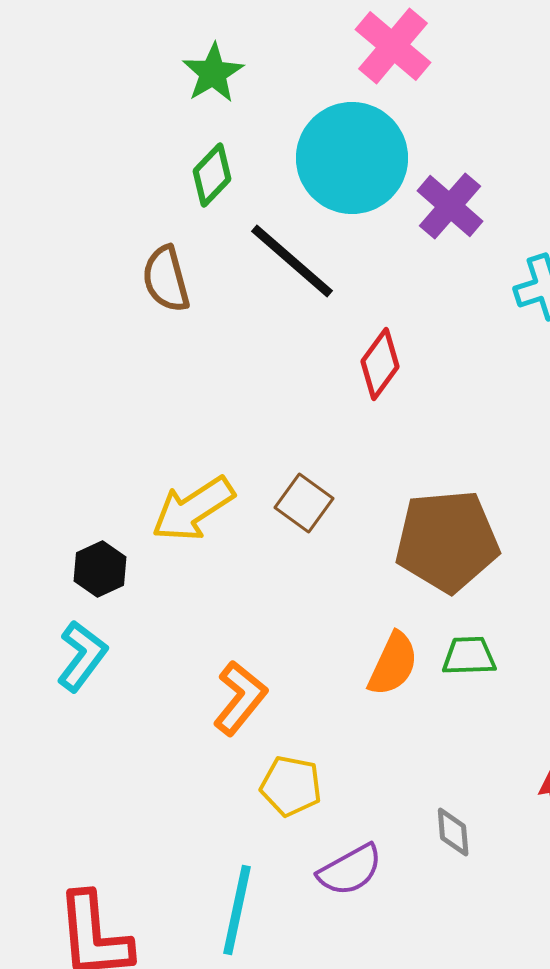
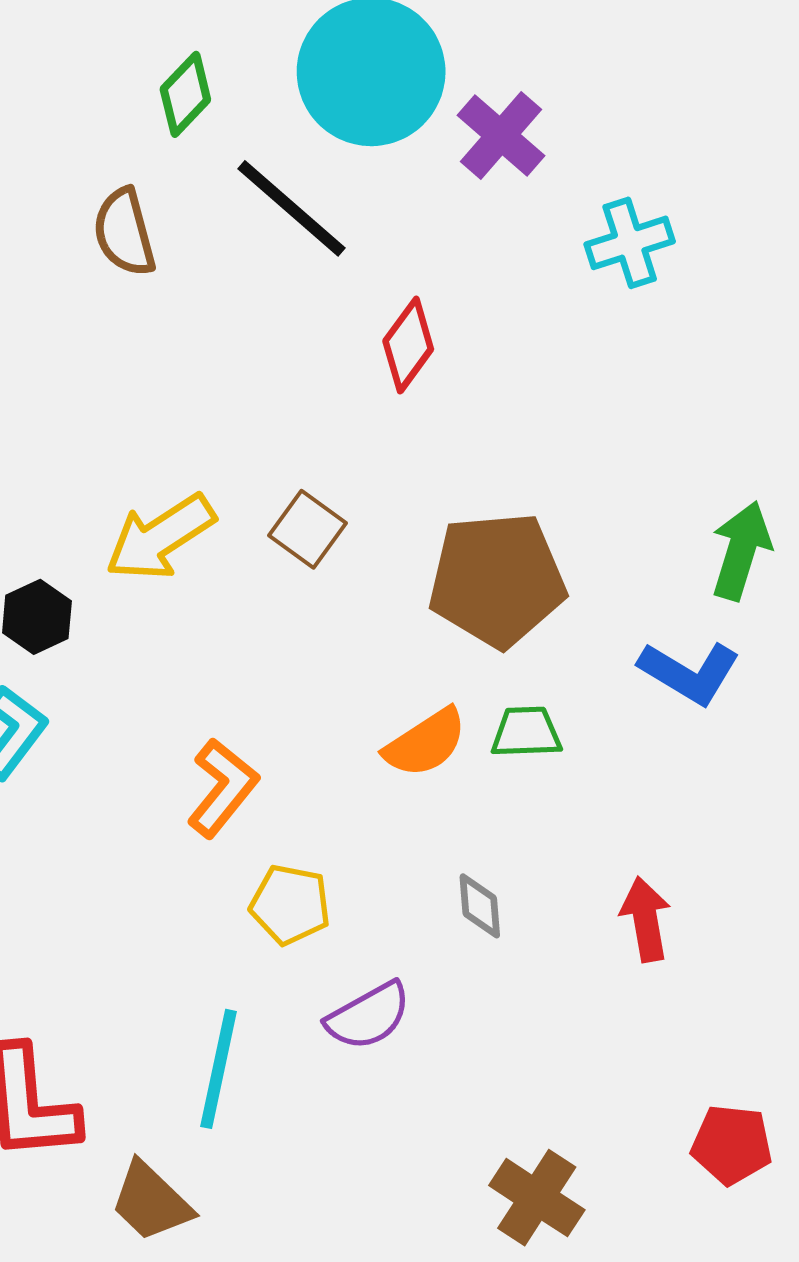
orange semicircle: (393, 664) -> (425, 743), turned 32
gray diamond: (453, 832) -> (480, 906), moved

